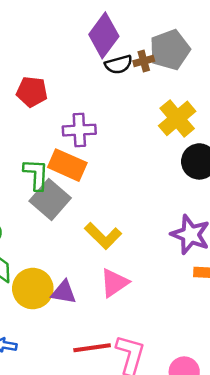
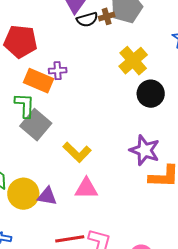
red pentagon: (32, 92) -> (20, 41), size x1.4
purple cross: (79, 130) -> (58, 71), size x0.7
orange rectangle: (67, 165) -> (38, 81), moved
pink triangle: (114, 283) -> (86, 188), turned 35

